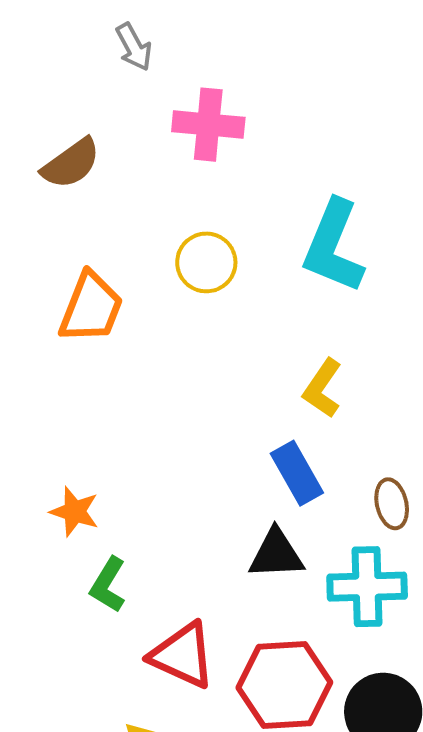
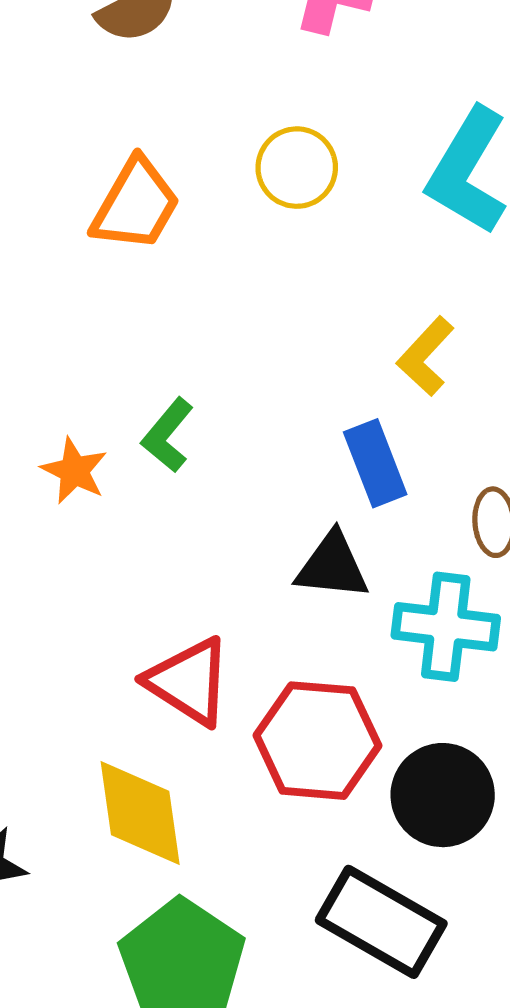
green L-shape: (108, 585) -> (168, 435), moved

